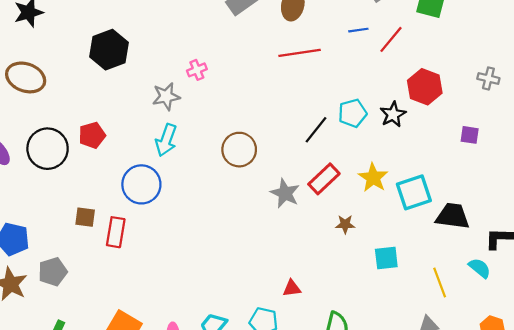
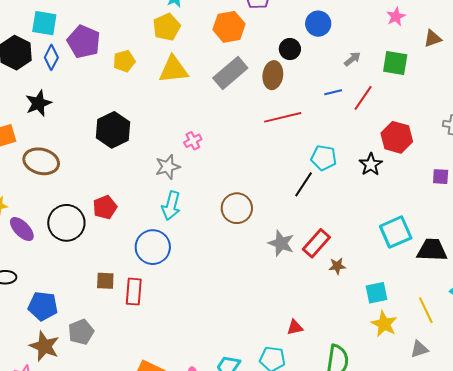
cyan pentagon: (353, 113) -> (324, 158), moved, turned 30
yellow star: (373, 178) -> (384, 324), moved
red rectangle: (324, 179) -> (316, 243), moved

